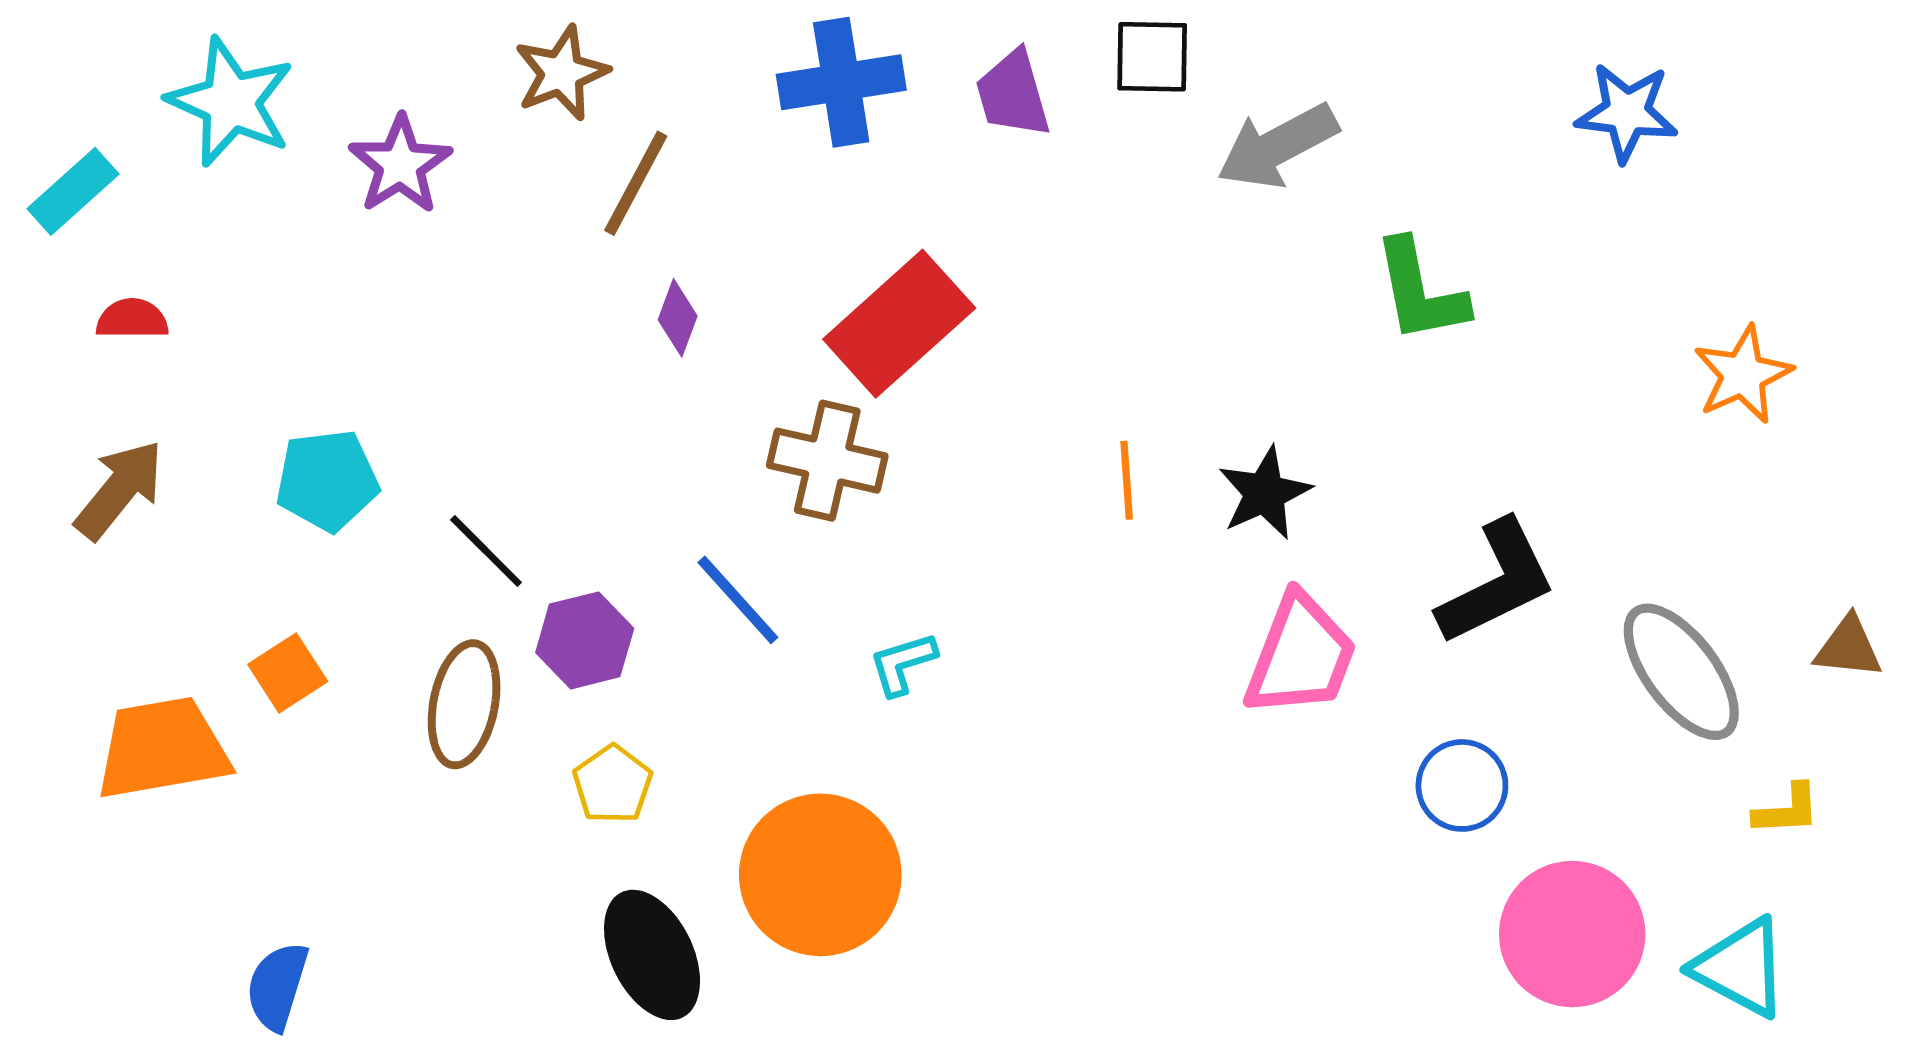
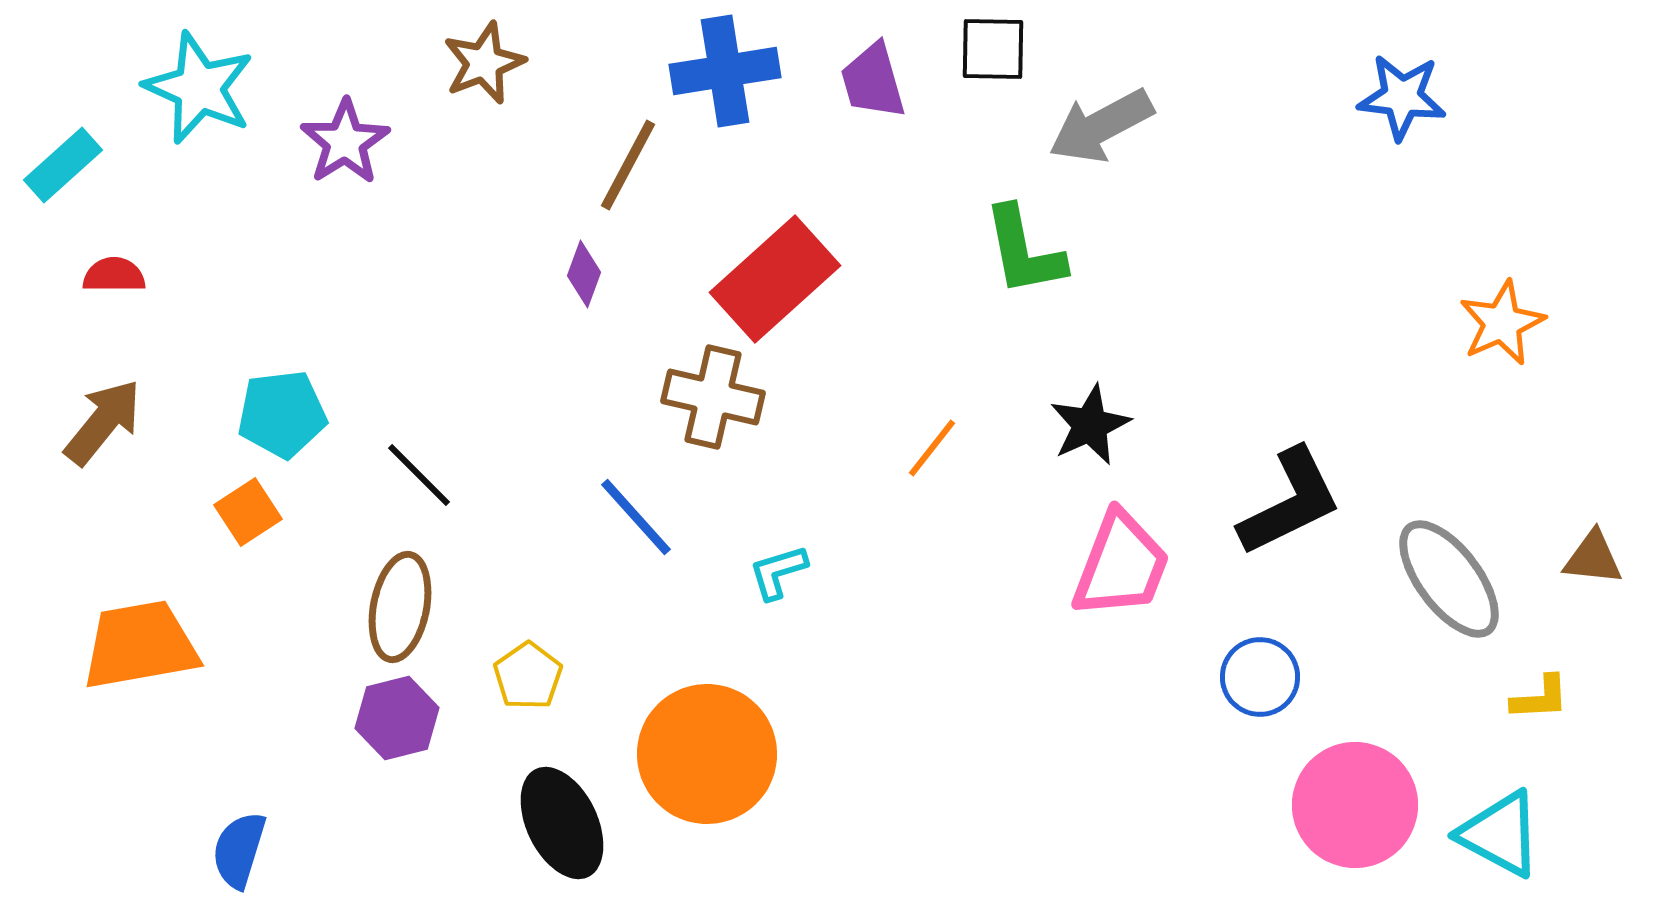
brown line: (636, 183) -> (628, 165), moved
green L-shape: (1420, 291) -> (1024, 251), moved
orange line: (1127, 480) -> (932, 448), moved, turned 42
purple hexagon: (585, 640) -> (397, 718), moved
orange square: (288, 673) -> (248, 512), moved

